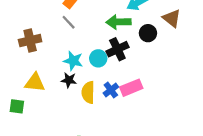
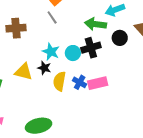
yellow triangle: (35, 82) -> (23, 72), moved
blue cross: (111, 90) -> (80, 82), turned -32

